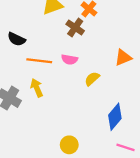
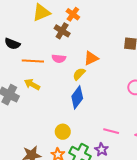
orange triangle: (123, 58) -> (91, 58), moved
yellow arrow: (37, 88) -> (32, 84), turned -35
blue diamond: (115, 117) -> (77, 97), moved

